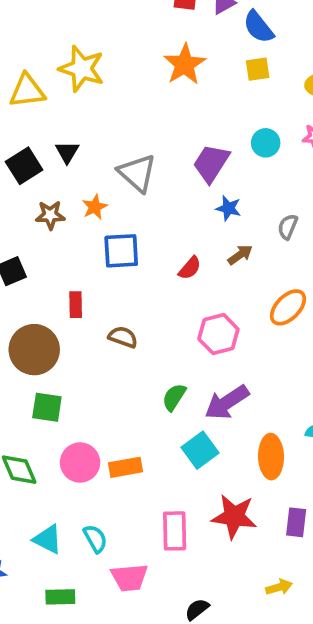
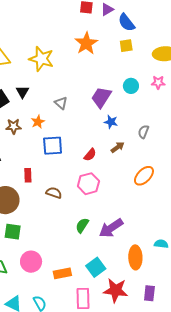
yellow star: (82, 69) -> (41, 59), moved
gray triangle: (137, 173) -> (61, 103), size x0.6
pink hexagon: (218, 334) -> (88, 184), moved
cyan square: (200, 450) -> (96, 267), moved
orange rectangle: (126, 467) -> (62, 273), moved

